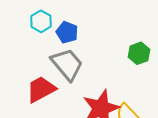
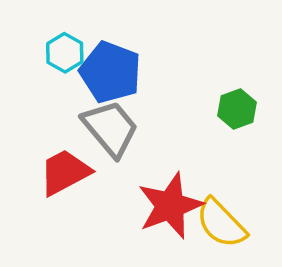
blue pentagon: (67, 32) -> (110, 72), size x1.6

